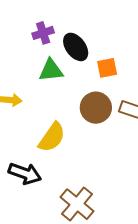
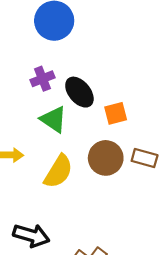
green triangle: (51, 70) -> (54, 119), turned 44
yellow semicircle: (52, 137) -> (58, 171), moved

